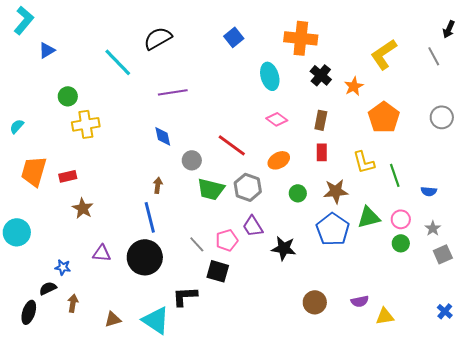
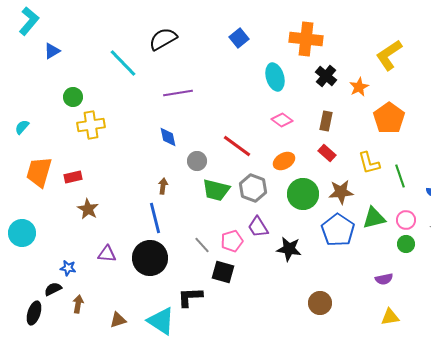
red rectangle: (322, 152) -> (327, 153), turned -48
green circle: (298, 193) -> (303, 194), size x1.8
purple semicircle: (360, 301) -> (384, 279), moved

